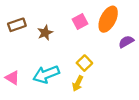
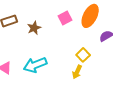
yellow square: (84, 63) -> (83, 55), moved
yellow arrow: (78, 83) -> (77, 72), moved

